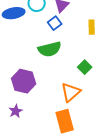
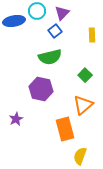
purple hexagon: (24, 81) -> (41, 89), moved
orange triangle: (71, 92) -> (83, 105), moved

